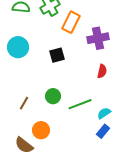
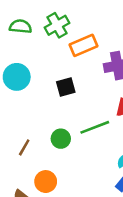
orange rectangle: (71, 22) -> (83, 45), turned 40
green line: (80, 104) -> (95, 127), moved

